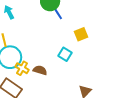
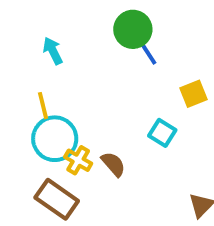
brown semicircle: (40, 70) -> (113, 164), turned 32

